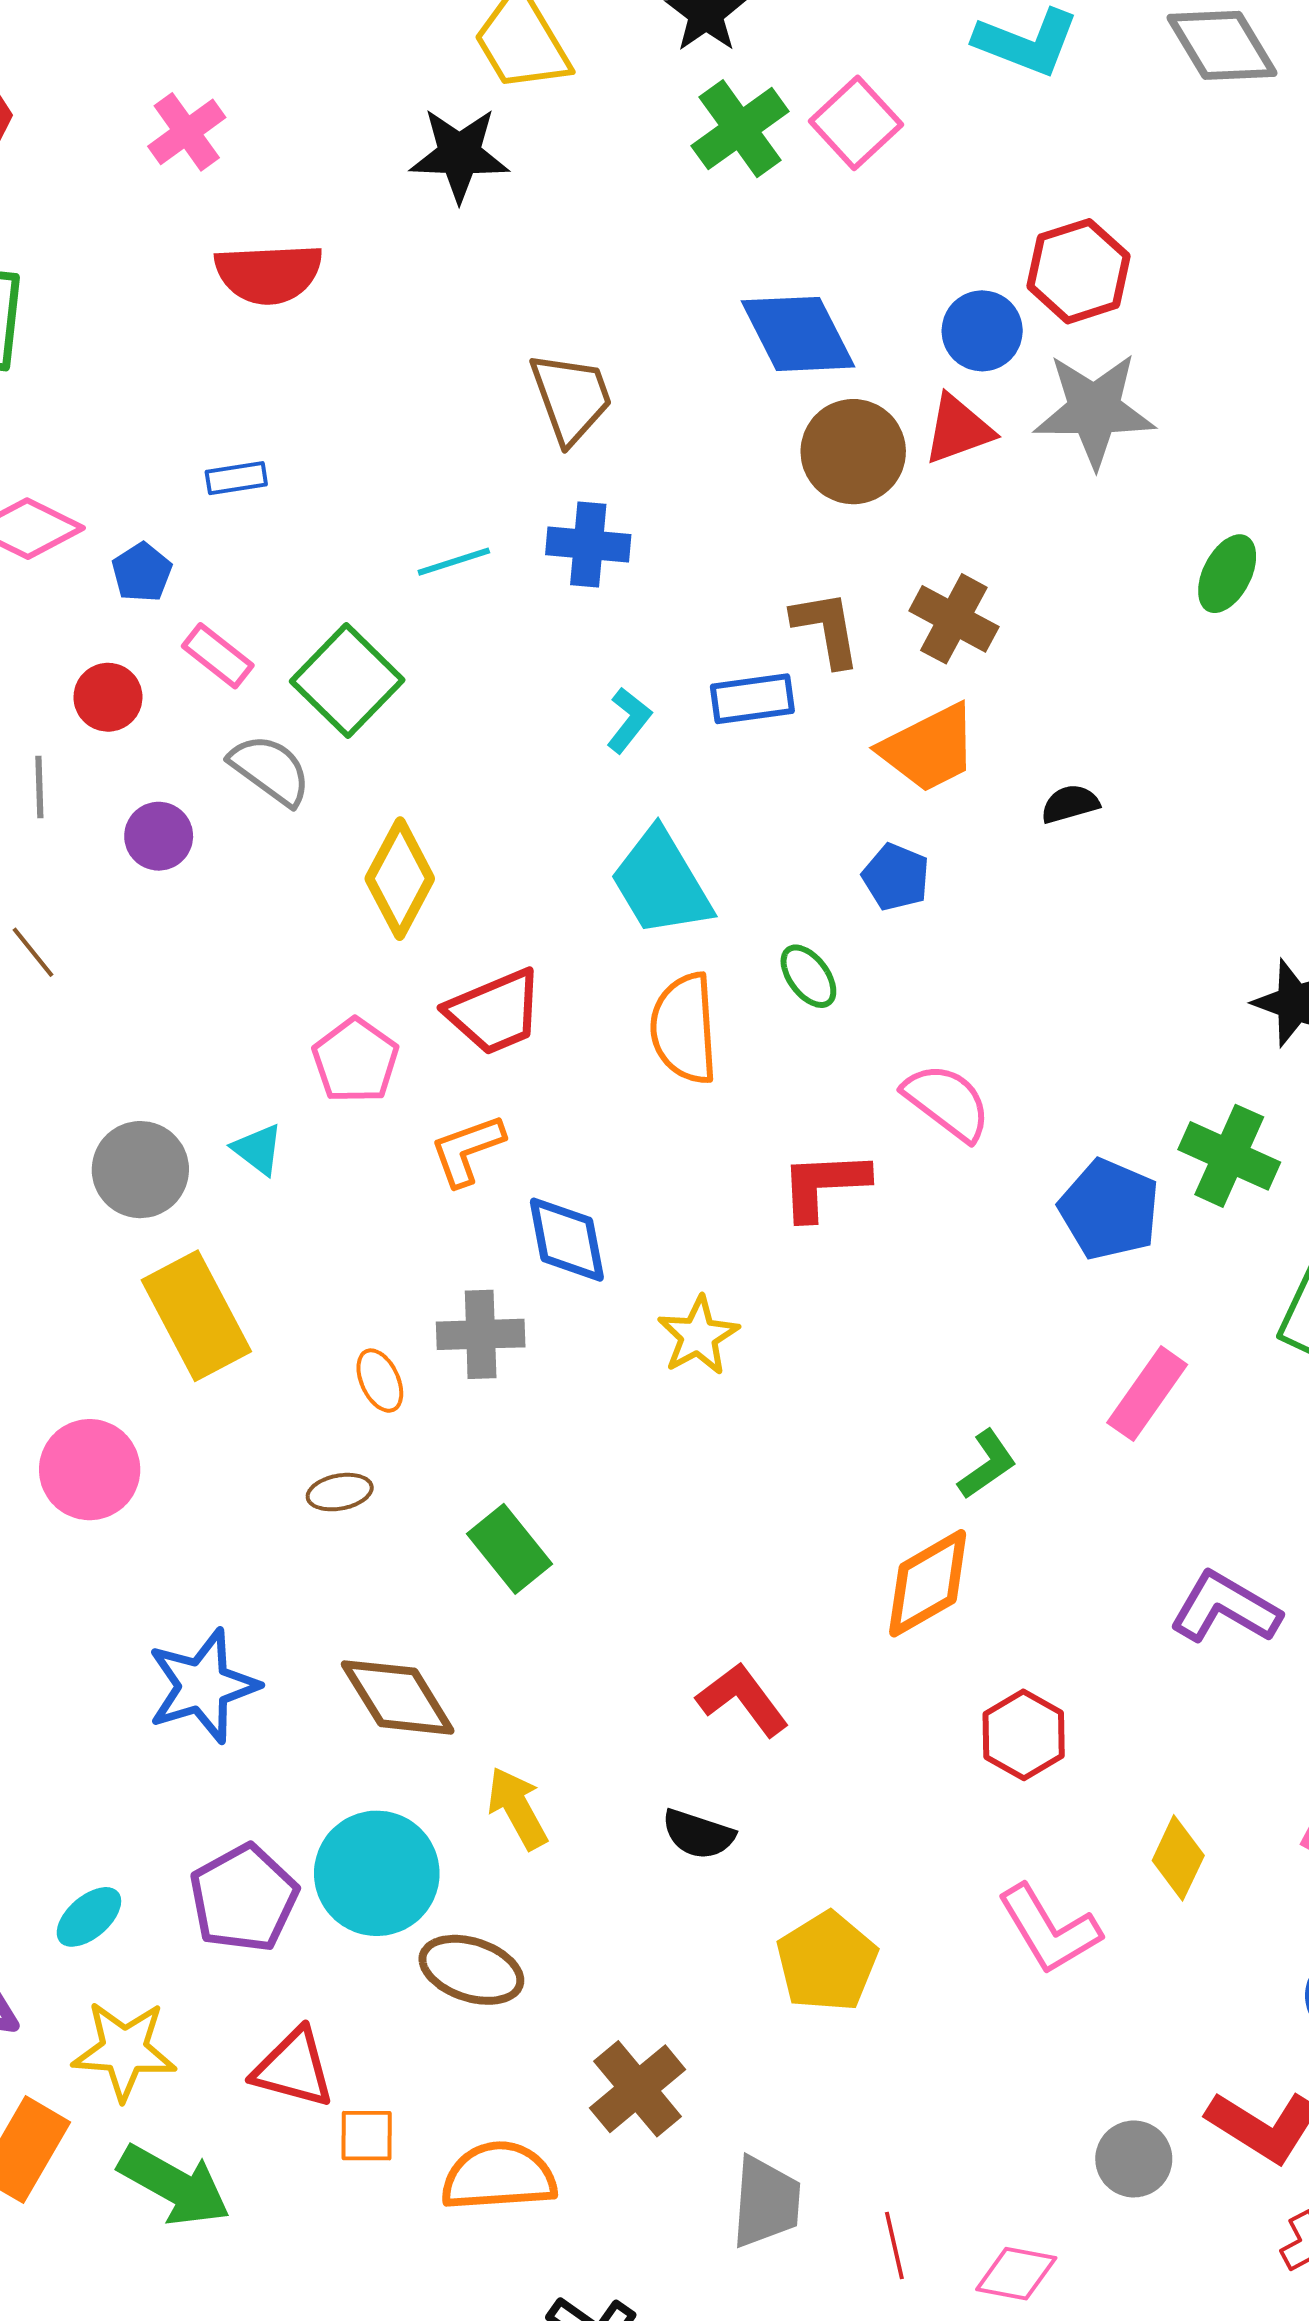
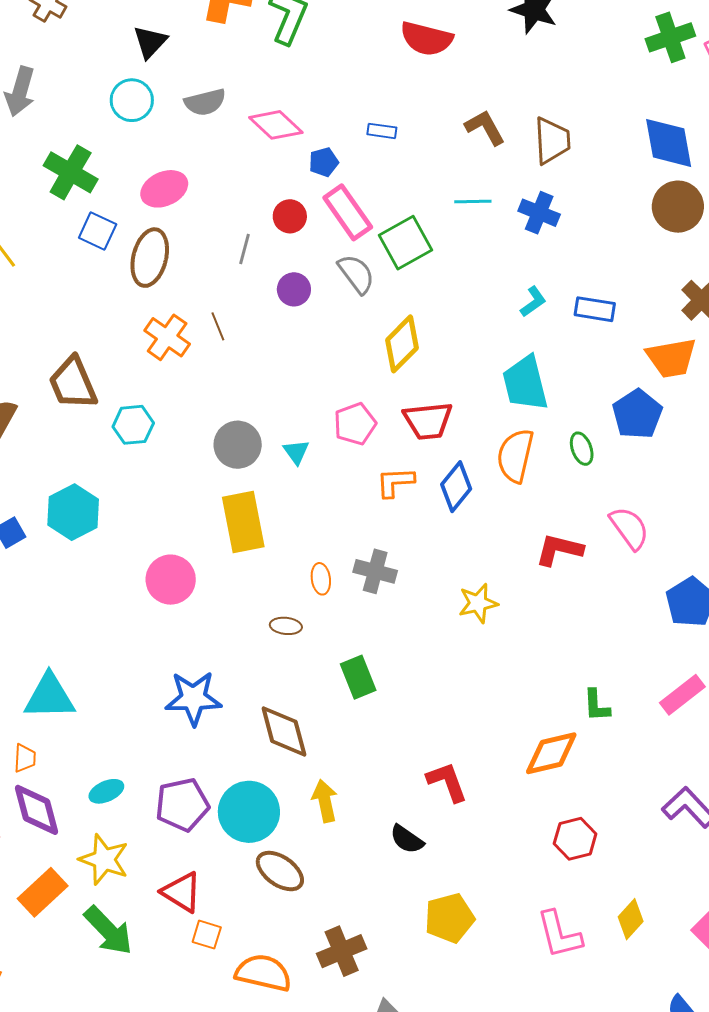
brown L-shape: (826, 629) -> (485, 127), moved, turned -36
pink rectangle: (218, 656) -> (348, 212), size x1.6
blue pentagon: (896, 877) -> (637, 414), size x1.5
blue diamond: (567, 1240) -> (456, 487), moved, turned 33
green L-shape: (987, 1464) -> (596, 705), turned 105

